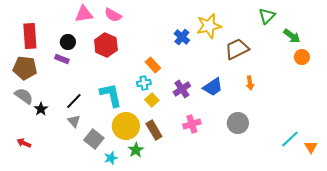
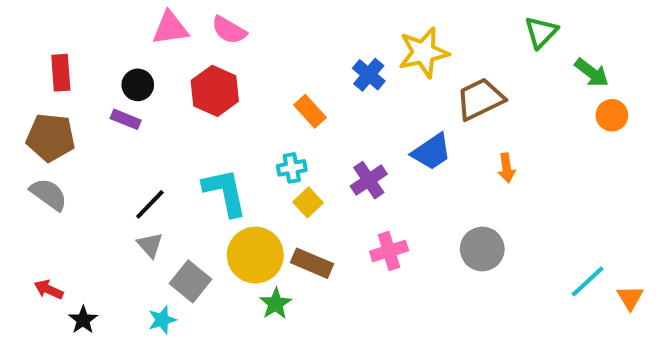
red rectangle: (30, 36) -> (61, 73), size x0.7
orange rectangle: (153, 65) -> (310, 111), moved
blue trapezoid: (213, 87) -> (432, 152), moved
black star: (41, 109) -> (83, 320), moved
brown rectangle: (154, 130) -> (312, 263), turned -36
cyan star: (111, 158) -> (162, 320), moved

